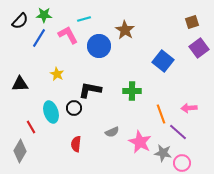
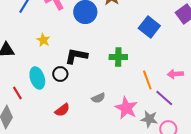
red semicircle: (76, 144) -> (62, 110), turned -133

